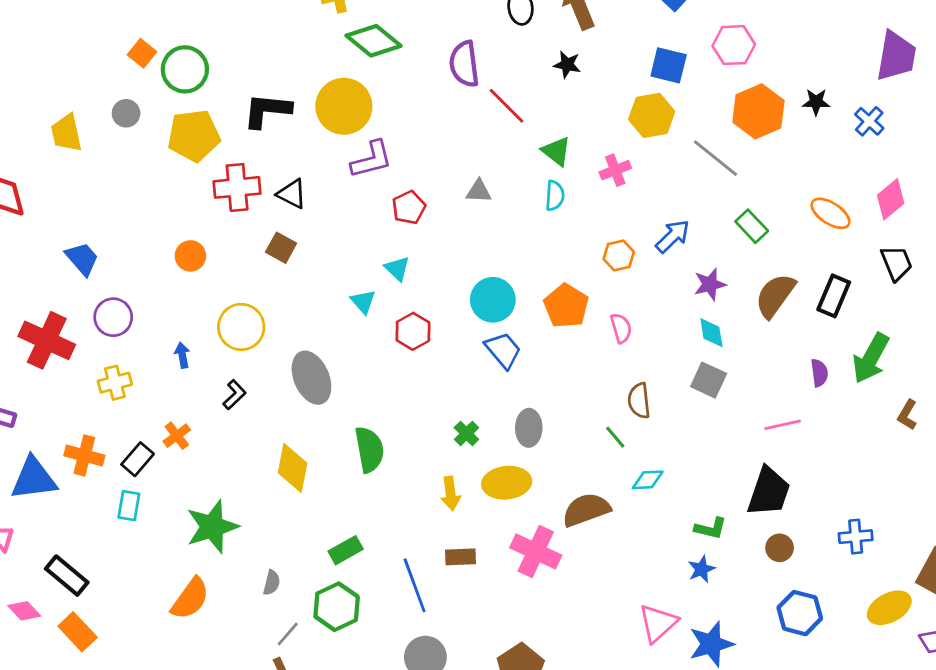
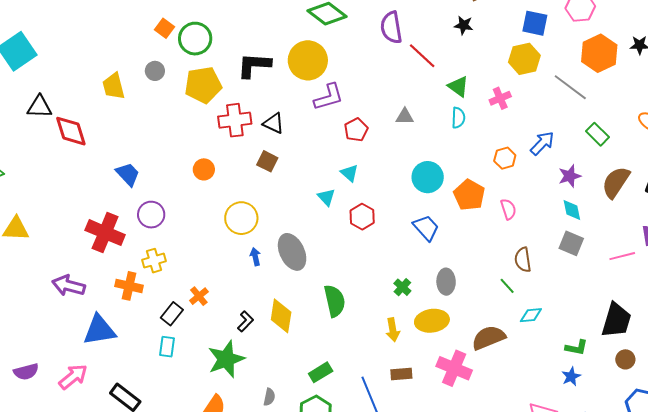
cyan circle: (493, 300) -> (428, 177), moved
blue arrow: (182, 355) -> (255, 257), moved
black L-shape: (234, 395) -> (245, 321), moved
pink line: (783, 425) -> (622, 256), moved
orange cross: (84, 455) -> (129, 286), moved

